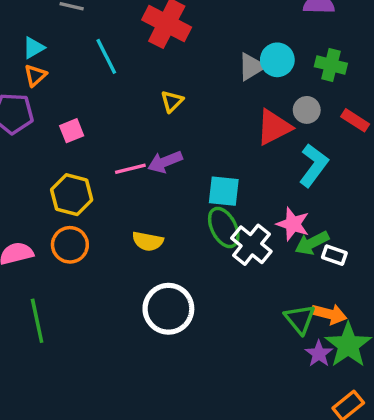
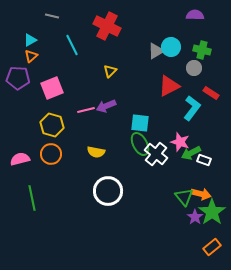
gray circle: (307, 110) -> (194, 68), moved
red rectangle: (355, 120) -> (211, 93), moved
pink square: (72, 131) -> (52, 88), size x1.6

